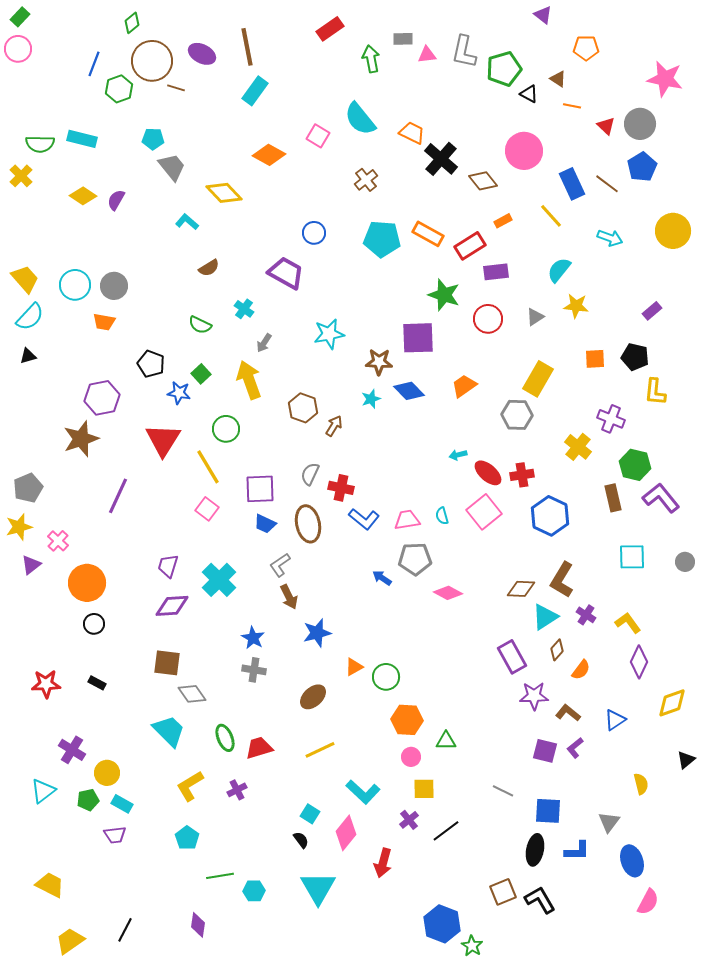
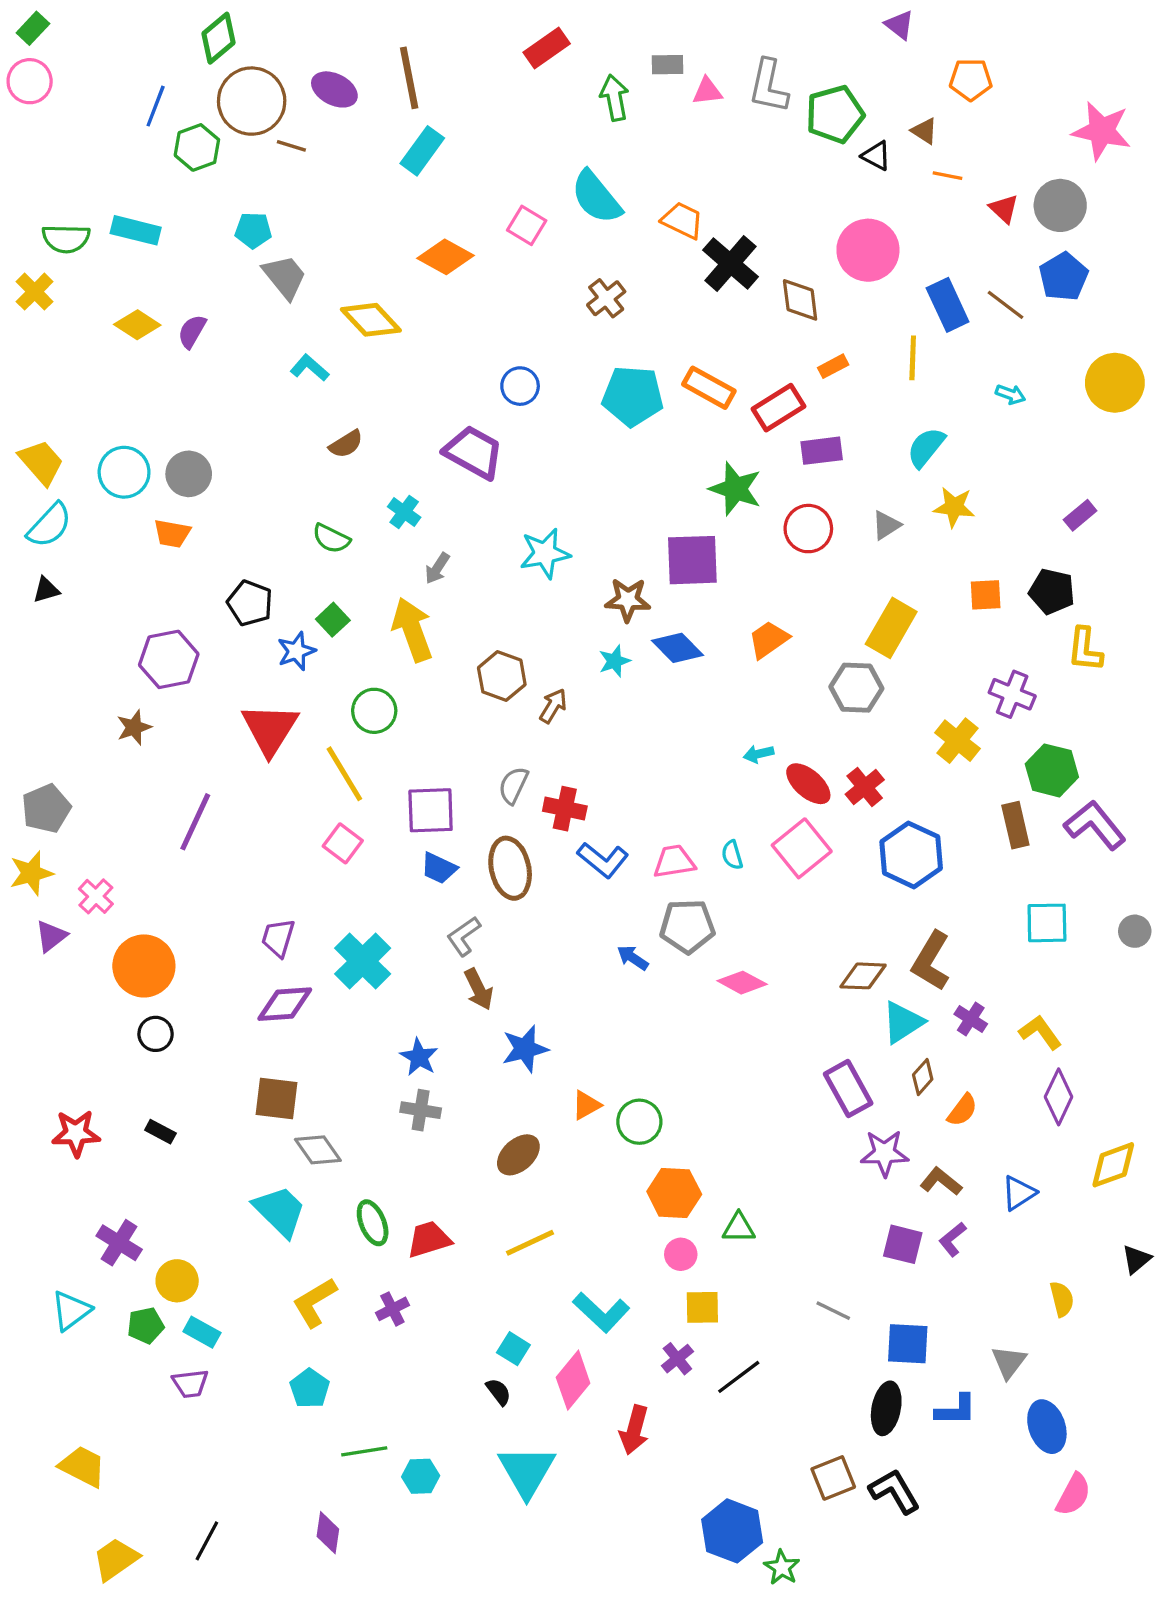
green diamond: (132, 23) -> (218, 38), size x1.4
brown diamond: (483, 181) -> (800, 300), turned 32
yellow line: (551, 216) -> (913, 358), turned 44
cyan arrow: (610, 238) -> (1010, 394), size x0.7
blue star: (179, 393) -> (296, 651), turned -30
brown star: (81, 439) -> (134, 727), size x0.6
red cross: (522, 475) -> (865, 787), turned -30

